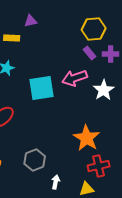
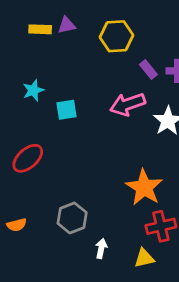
yellow hexagon: (94, 29) -> (116, 36), moved
yellow rectangle: (12, 38) -> (40, 29), moved
cyan square: (42, 88) -> (67, 110), moved, size x0.6

